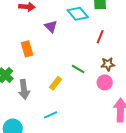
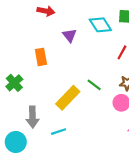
yellow rectangle: (55, 83) -> (68, 98), size x1.6
gray arrow: (24, 89) -> (32, 117), moved

